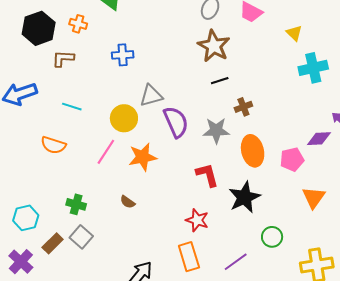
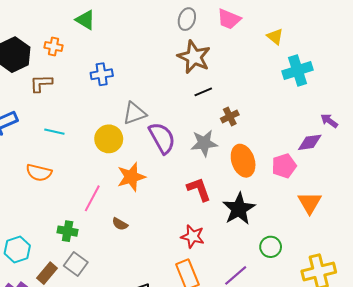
pink line: (106, 152) -> (92, 198), moved

